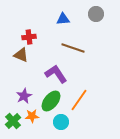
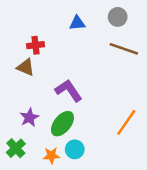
brown line: (73, 48) -> (124, 49), moved
orange line: (79, 100) -> (126, 122), moved
orange star: (32, 116) -> (51, 156), moved

